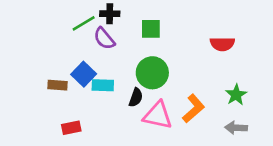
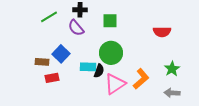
green line: (84, 23) -> (49, 17), moved
cyan rectangle: (103, 85) -> (88, 67), moved
pink triangle: (158, 115) -> (115, 84), turned -45
red rectangle: (71, 128) -> (52, 78), moved

